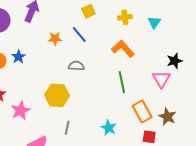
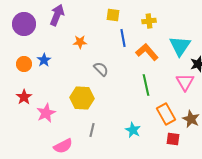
yellow square: (88, 11) -> (113, 15), turned 32
cyan triangle: (154, 22) -> (180, 46), moved, size x1.6
blue line: (79, 35) -> (123, 38), moved, turned 30
gray semicircle: (76, 66) -> (101, 69), turned 42

